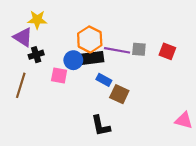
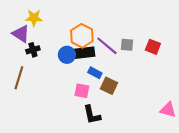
purple line: (117, 50) -> (107, 46), turned 30
pink square: (59, 75) -> (82, 91), moved

